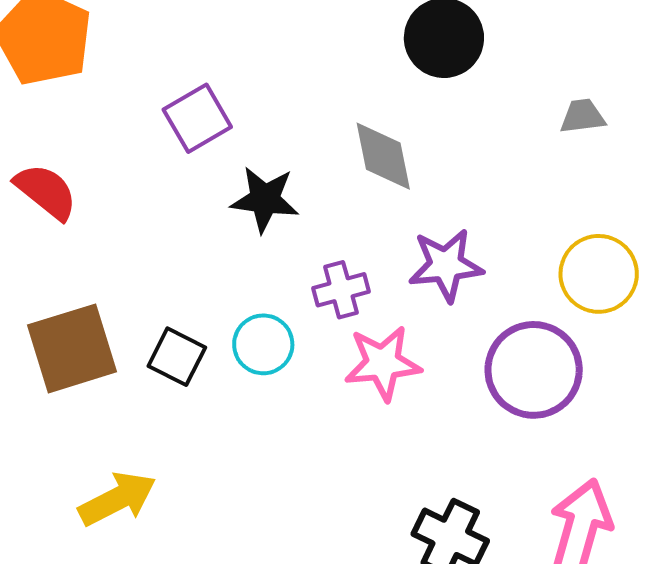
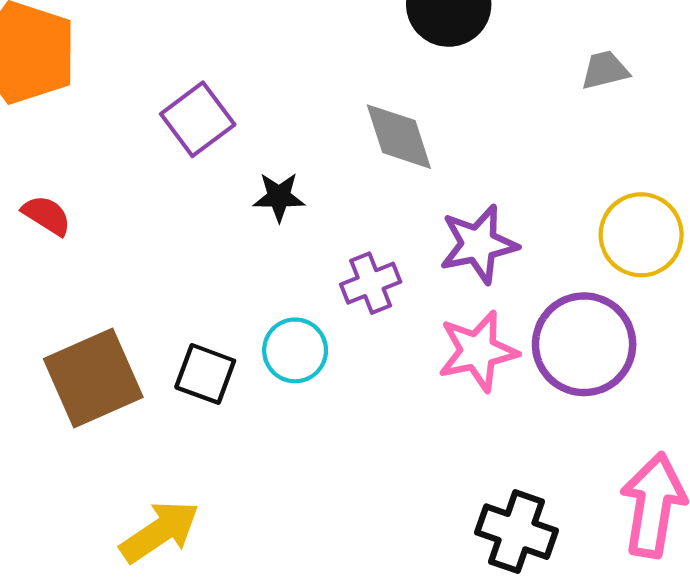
red semicircle: (46, 191) -> (47, 215), size x0.7
black star: (265, 199) -> (279, 197), size x0.7
pink star: (383, 363) -> (478, 351), moved

